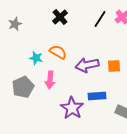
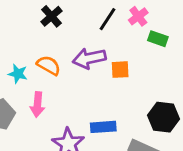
purple arrow: (87, 65) -> (89, 58), moved
orange square: (114, 66) -> (120, 70), moved

